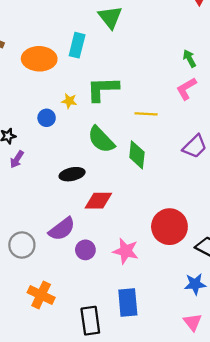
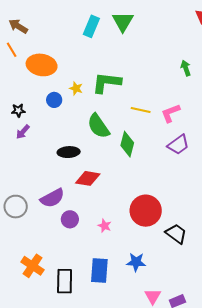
cyan rectangle: (77, 45) -> (91, 26), moved
orange ellipse: (39, 59) -> (42, 65), moved
pink L-shape: (186, 89) -> (171, 113), moved
pink star: (126, 251) -> (105, 226), size x0.6
blue star: (195, 284) -> (136, 262), moved
orange cross: (41, 295) -> (33, 266), moved

